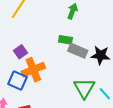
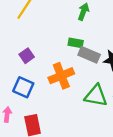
orange cross: (33, 70) -> (61, 76), moved
green triangle: (84, 88) -> (96, 96), turned -50

